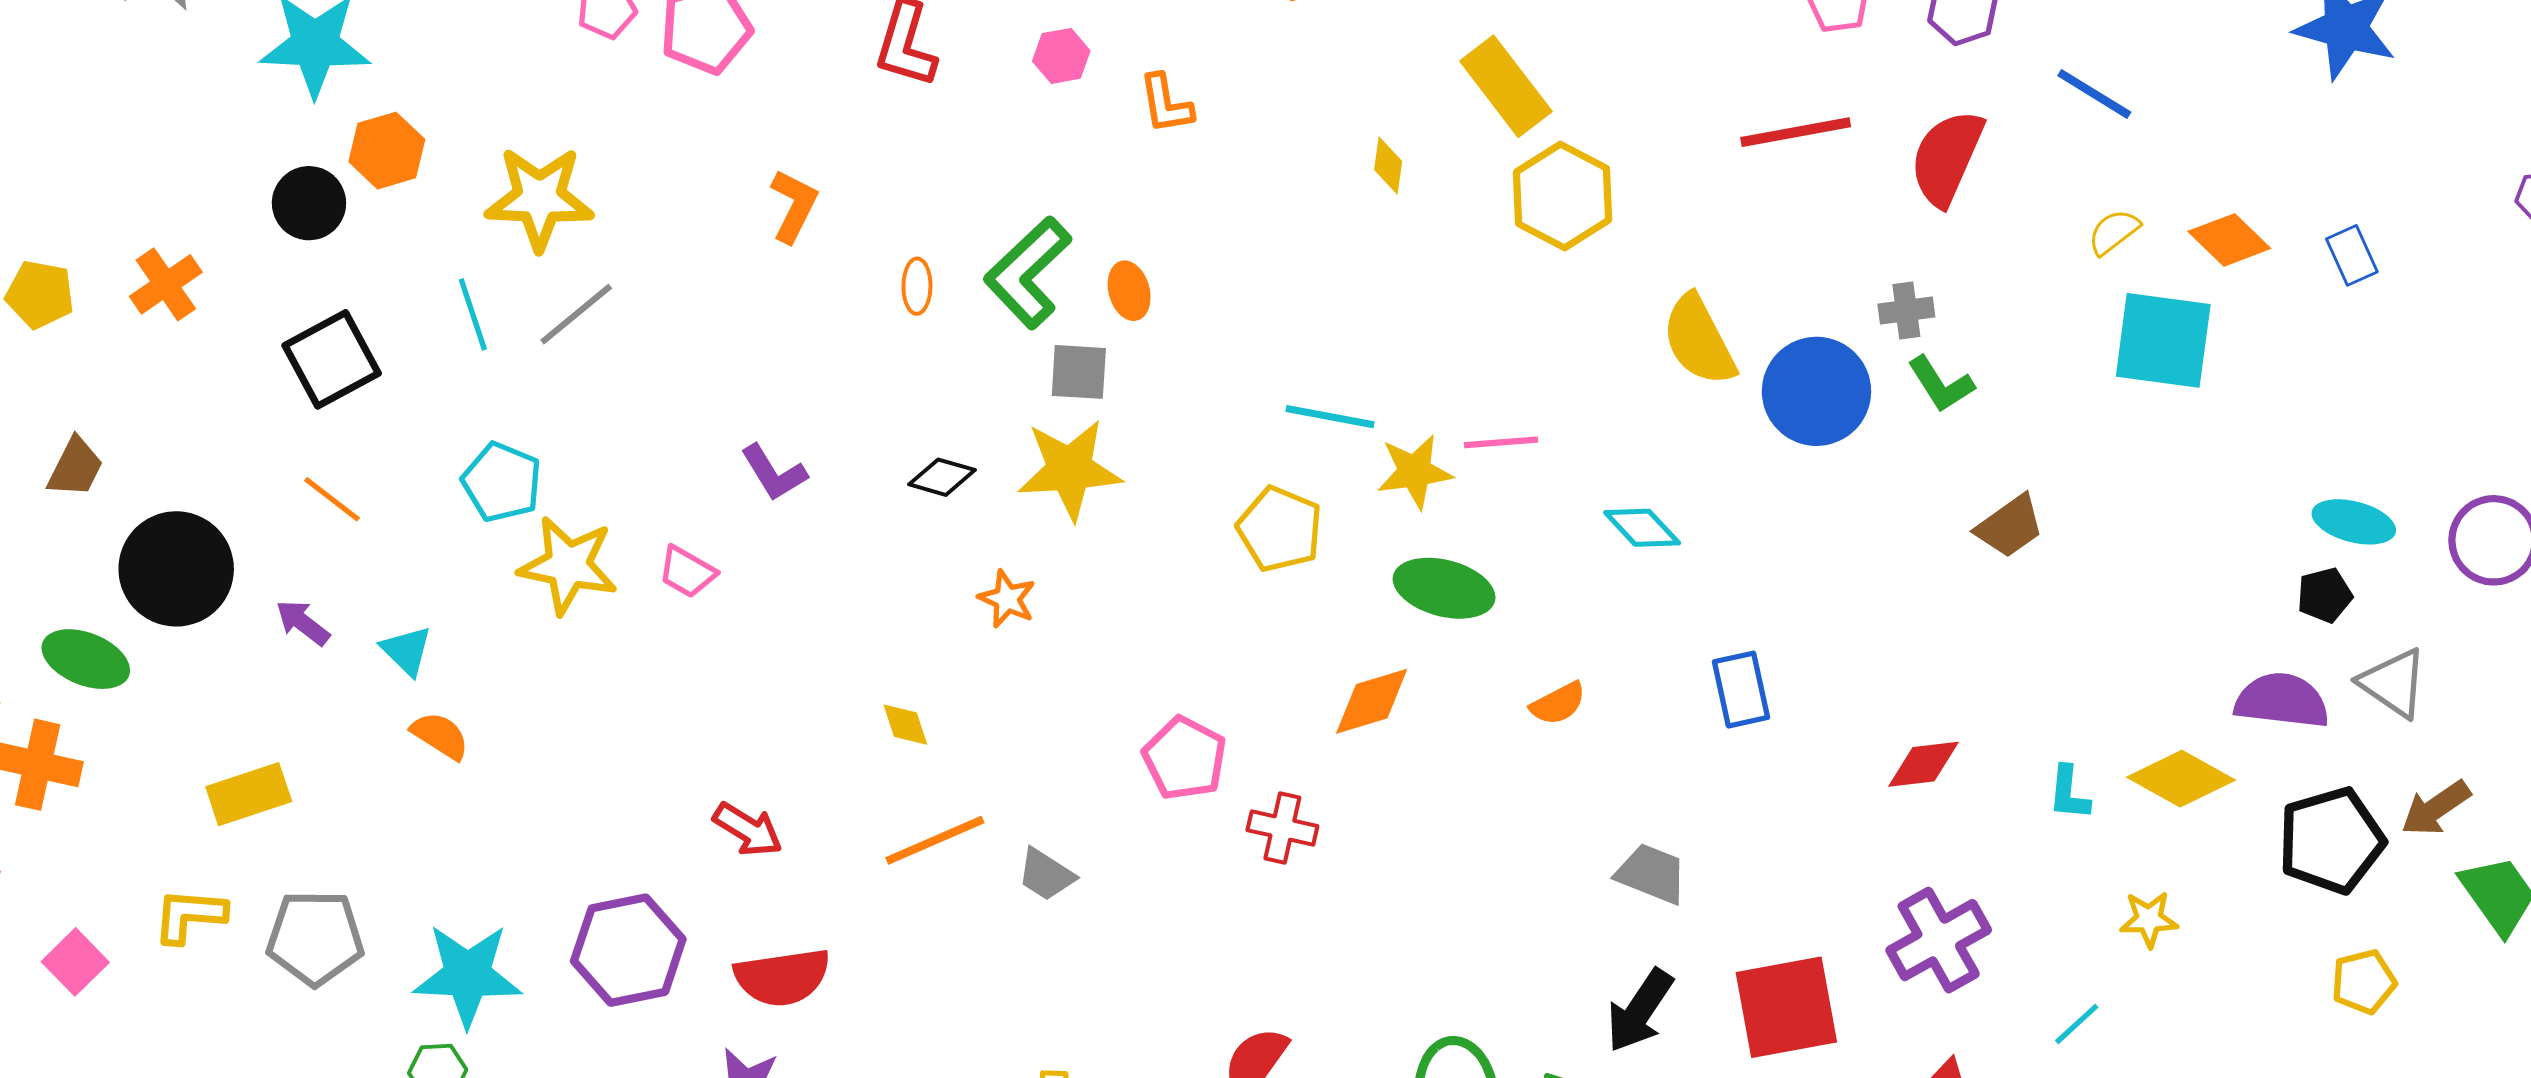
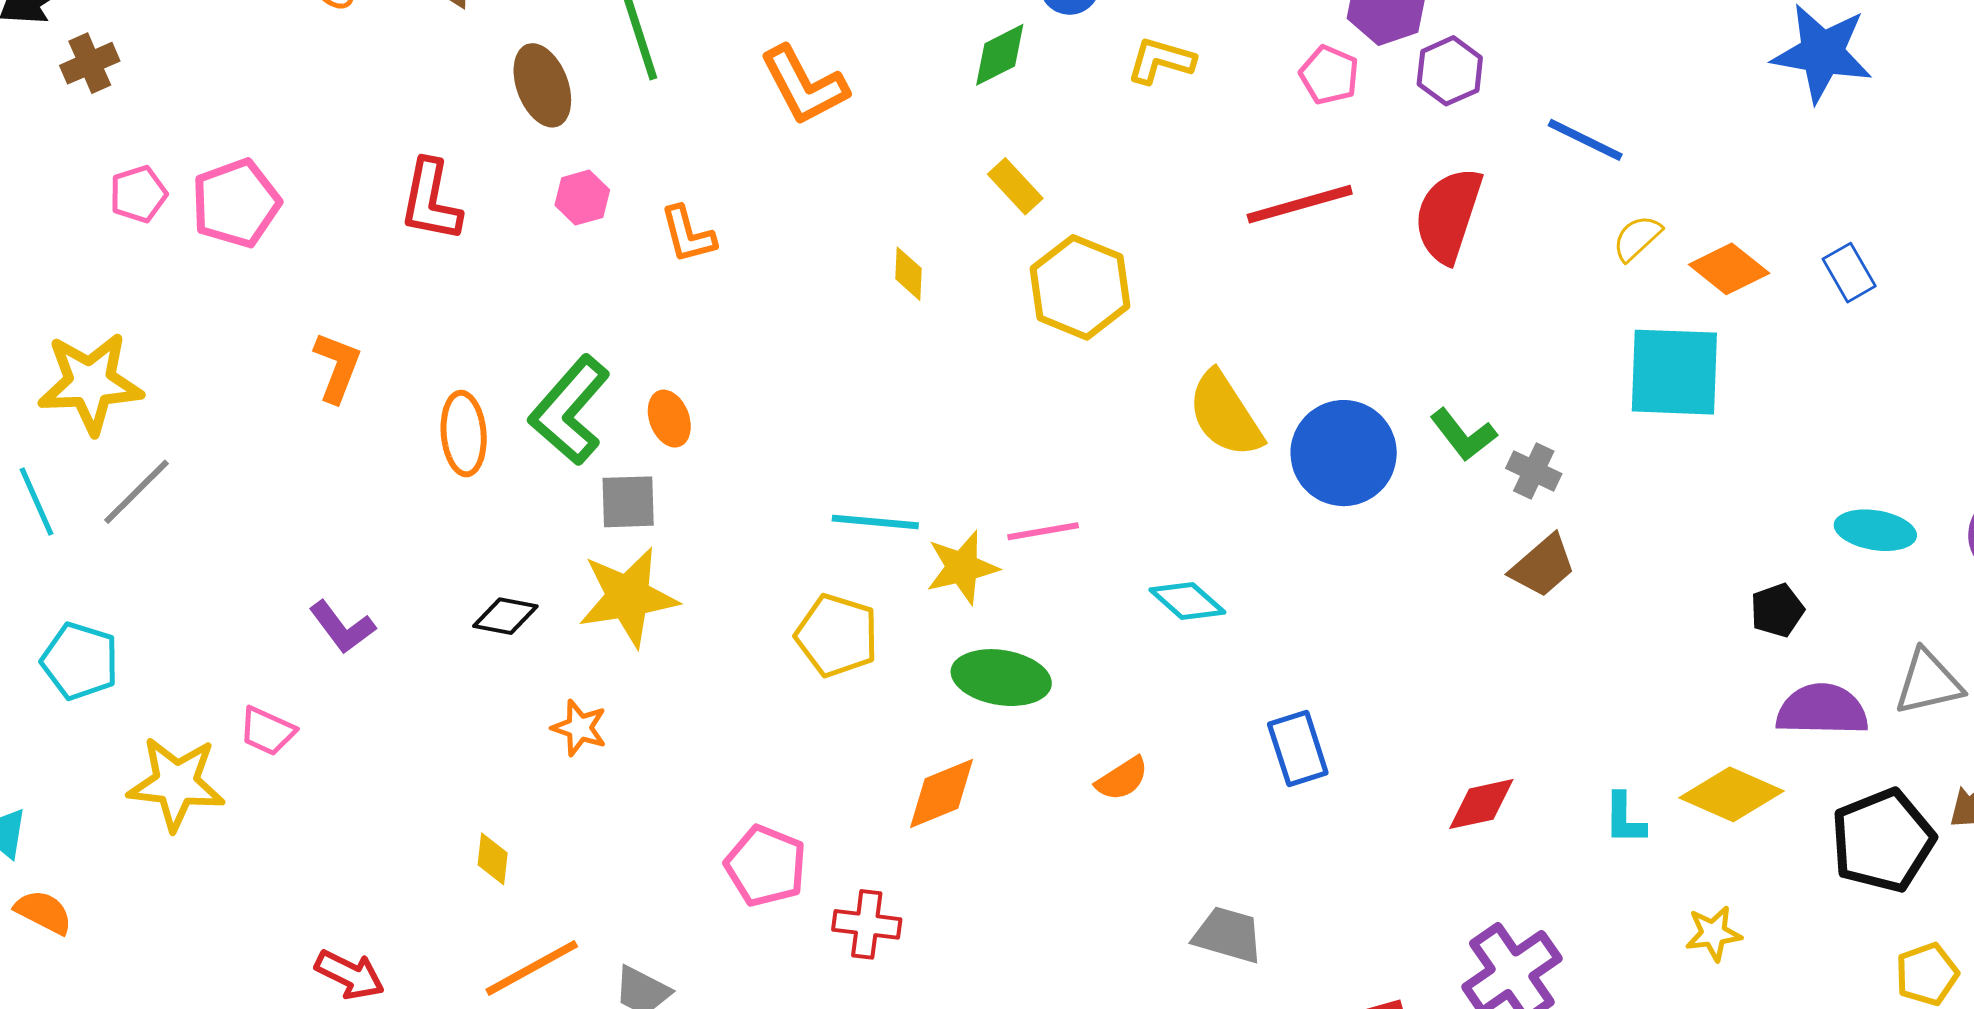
yellow rectangle: (1506, 86) -> (1015, 186), size x0.6
yellow semicircle: (2114, 232) -> (1637, 238), moved
orange ellipse: (917, 286) -> (464, 434), size x1.5
gray cross: (1906, 311) -> (1534, 471), moved, turned 38
yellow star: (568, 565) -> (176, 783), moved
black pentagon: (2325, 595) -> (1777, 610), moved
gray triangle: (2393, 683) -> (1928, 682), turned -42
yellow diamond: (905, 725) -> (493, 859), turned 30

